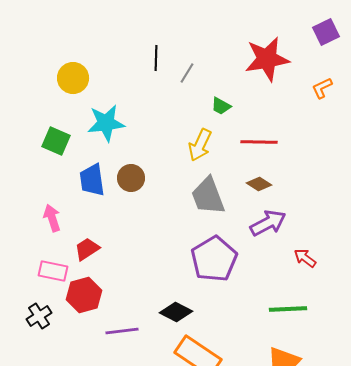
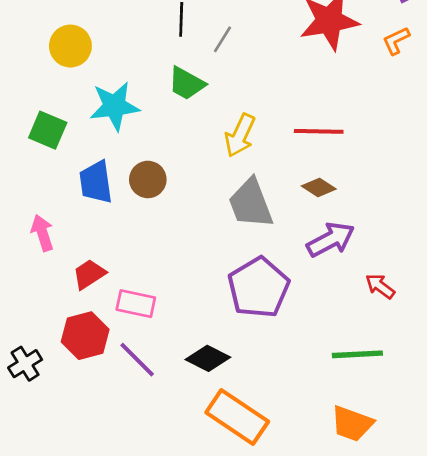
orange L-shape: (322, 88) -> (396, 41), moved
green trapezoid: (221, 106) -> (187, 83), moved, size x1.4
pink rectangle: (53, 271) -> (136, 304), moved
purple line: (122, 331) -> (137, 360), moved, turned 52

